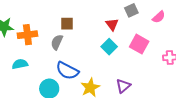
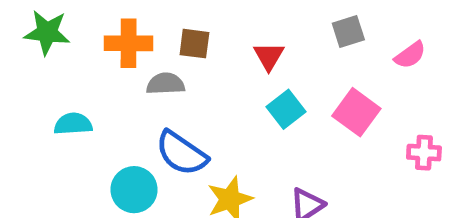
red triangle: (112, 24) -> (269, 56), moved
orange cross: (27, 35) -> (129, 43), moved
gray semicircle: (57, 42) -> (166, 84), turned 56

